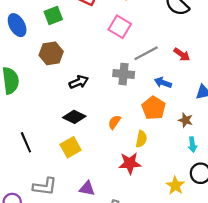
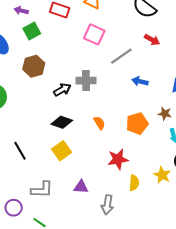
red arrow: (182, 54) -> (152, 40), moved
gray cross: (124, 74) -> (86, 81), moved
orange pentagon: (154, 108) -> (137, 123), moved, turned 30
orange semicircle: (114, 122) -> (99, 123), turned 120
yellow semicircle: (141, 139) -> (134, 183), moved

